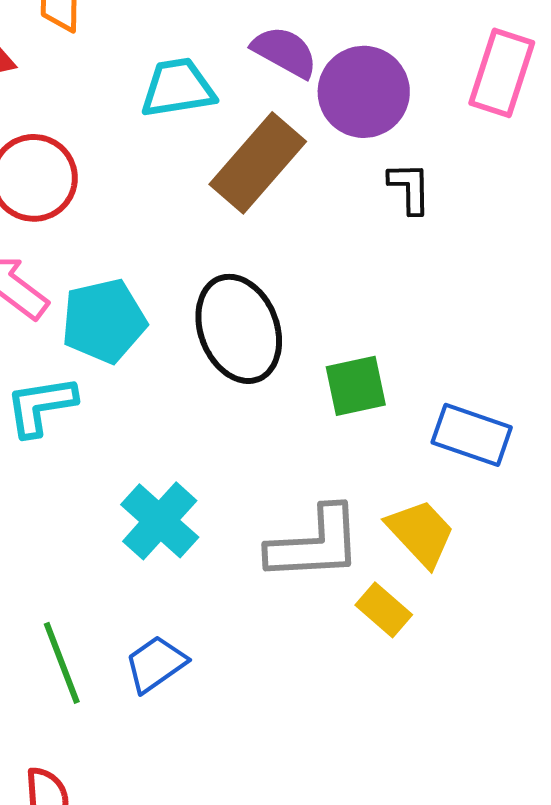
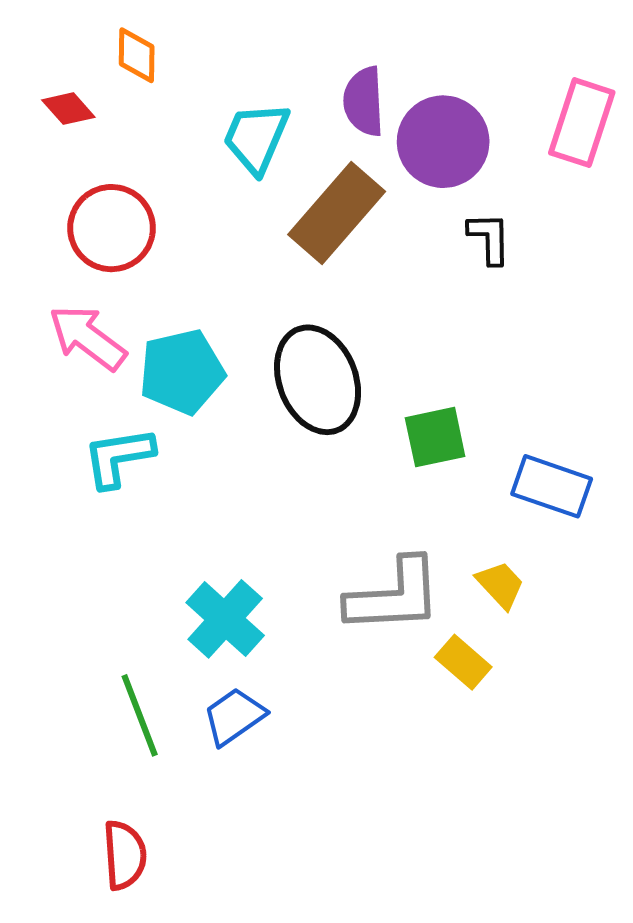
purple semicircle: (285, 52) -> (364, 101), turned -122
cyan trapezoid: (178, 88) -> (256, 138), turned -58
cyan cross: (160, 521) -> (225, 619), moved
yellow trapezoid: (421, 533) -> (500, 585), size x0.7

